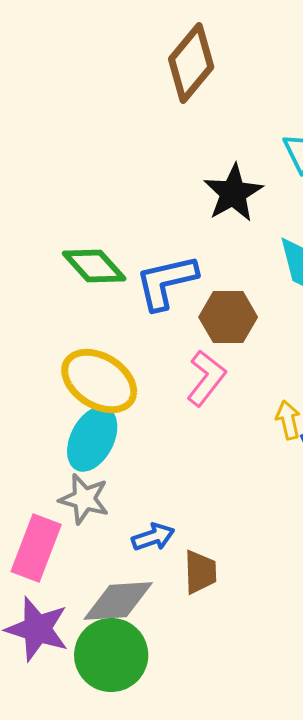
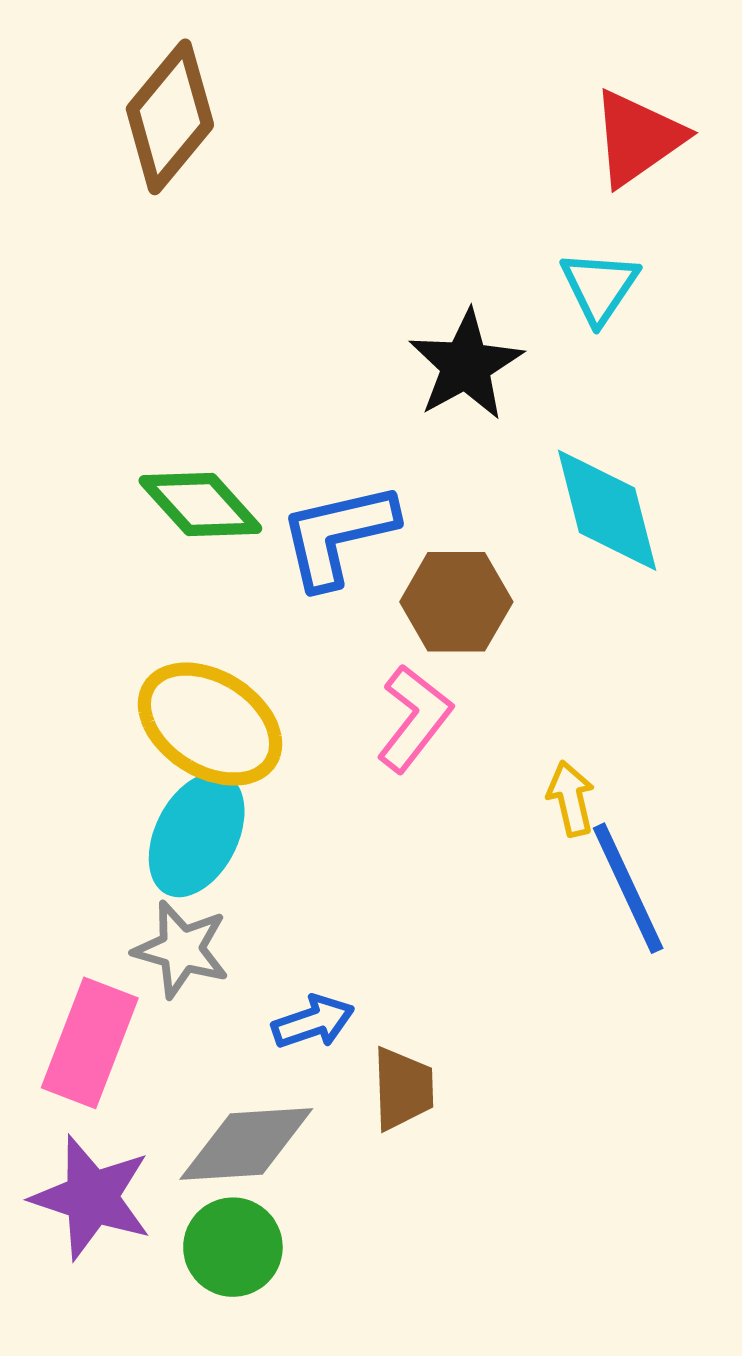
brown diamond: (191, 63) -> (170, 117), moved
green circle: (111, 655) -> (233, 1247), size x0.7

